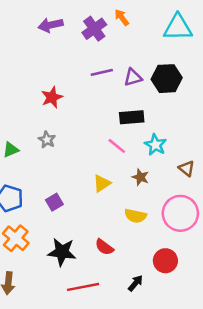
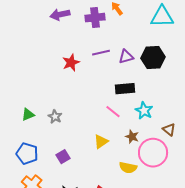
purple cross: (94, 29) -> (95, 18), turned 30
red star: (52, 97) -> (71, 63), moved
gray star: (47, 140) -> (55, 117), moved
pink circle: (180, 213) -> (153, 153), moved

